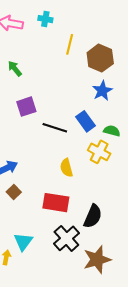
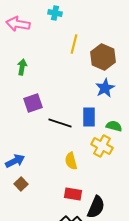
cyan cross: (45, 19) -> (55, 13), moved
green arrow: (15, 69) -> (22, 67), turned 49
blue rectangle: (85, 121) -> (89, 117), turned 36
red rectangle: (56, 203) -> (73, 194), moved, size x0.7

